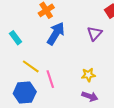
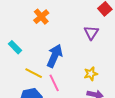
blue arrow: (56, 34) -> (55, 56), moved

